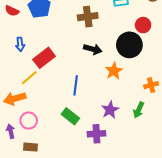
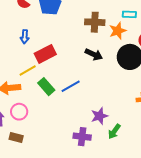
orange star: (114, 71) -> (118, 31), moved
blue line: (76, 85) -> (71, 86), turned 42
green arrow: (139, 110) -> (114, 131), moved
green rectangle: (70, 116) -> (46, 87), moved

